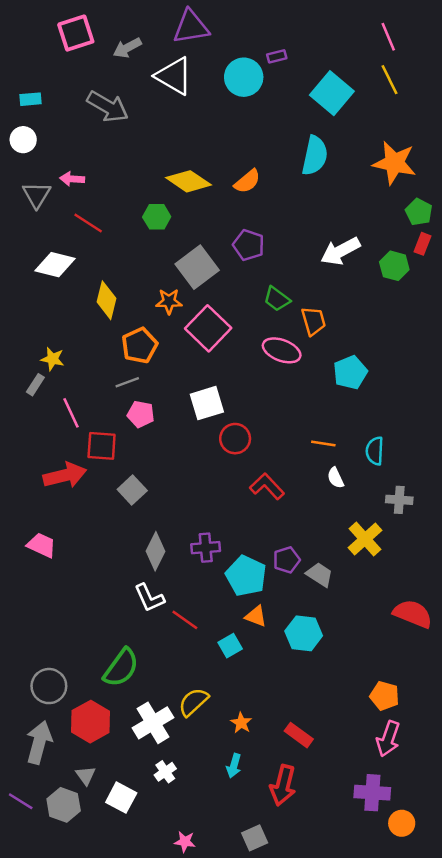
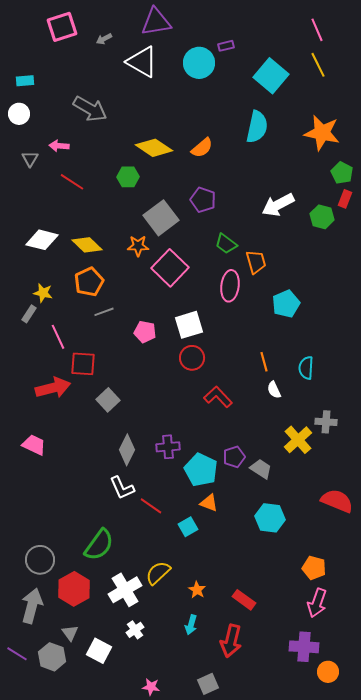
gray arrow: (127, 48) -> (104, 39), size x0.7
gray arrow: (108, 107) -> (90, 109), moved
gray triangle: (37, 195) -> (30, 159), size x0.7
white diamond: (55, 265) -> (42, 240), moved
yellow diamond: (106, 300) -> (87, 245), turned -60
orange pentagon: (140, 345) -> (89, 282), moved
pink ellipse: (282, 350) -> (230, 286), turned 76
white square: (207, 403) -> (189, 325), moved
pink pentagon: (141, 414) -> (145, 332), moved
orange line: (323, 443) -> (264, 362), turned 66
gray cross: (399, 500) -> (326, 422), moved
cyan hexagon: (304, 633) -> (270, 518), moved

